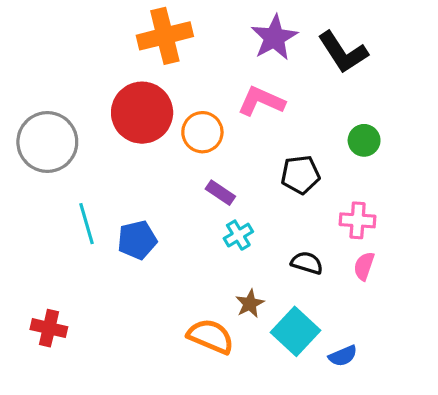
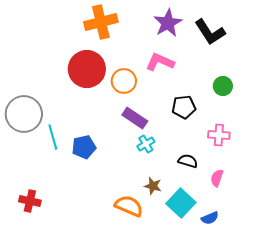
gray circle: (47, 142) -> (24, 114), moved
purple rectangle: (220, 193) -> (135, 118), size x1.4
pink semicircle: (364, 266) -> (217, 178), moved
brown star: (250, 304) -> (153, 186), turned -30

